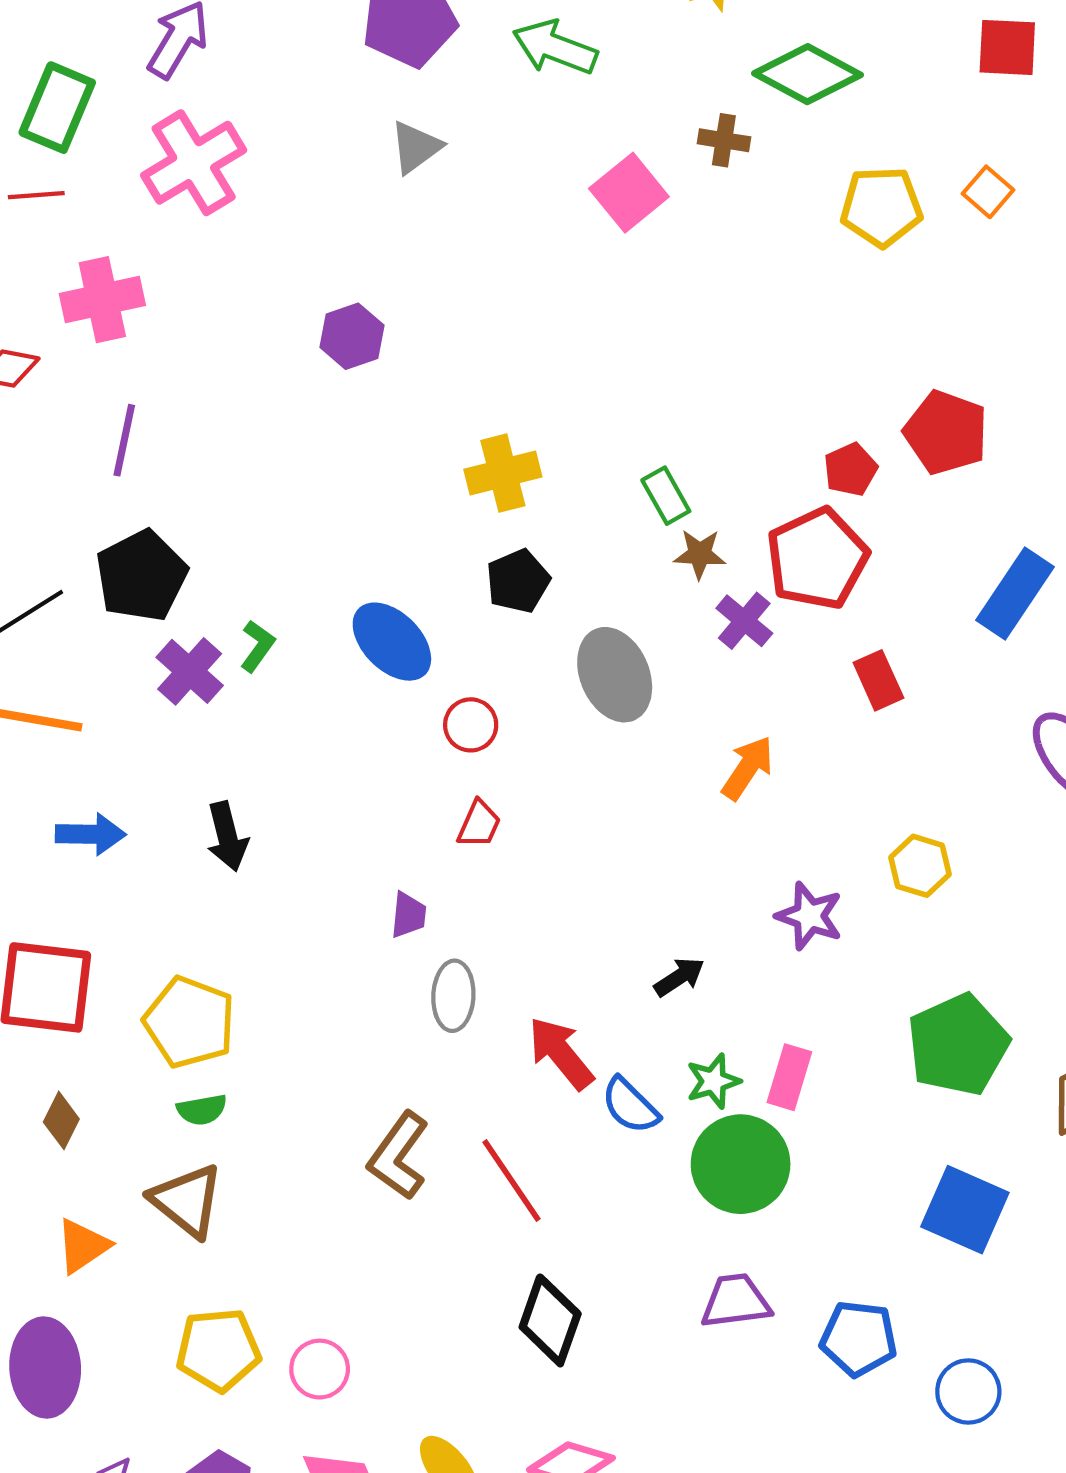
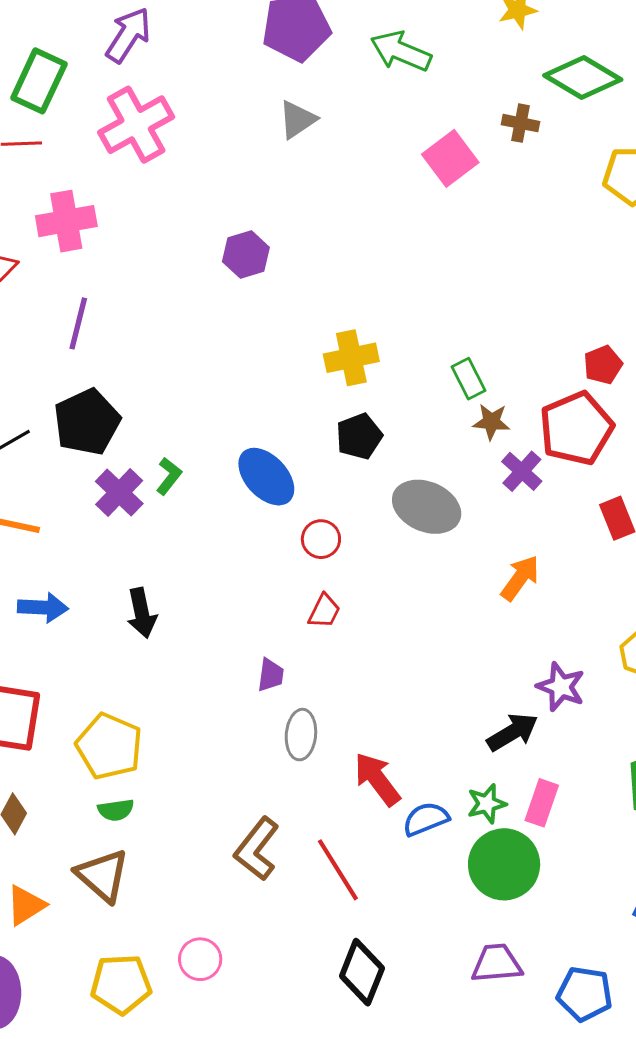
gray ellipse: (615, 675) -> (427, 507), turned -46
black arrow: (679, 977) -> (513, 732), moved, size x1.4
blue semicircle: (630, 1106) -> (426, 819), turned 111
pink circle: (320, 1369) -> (200, 959), moved

